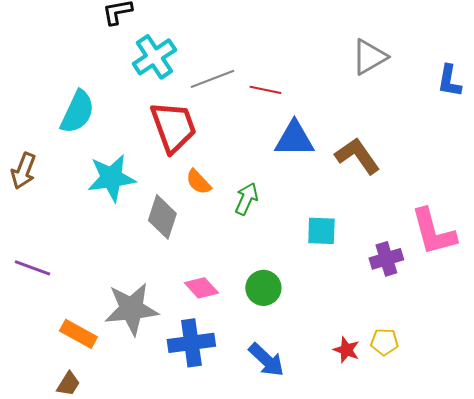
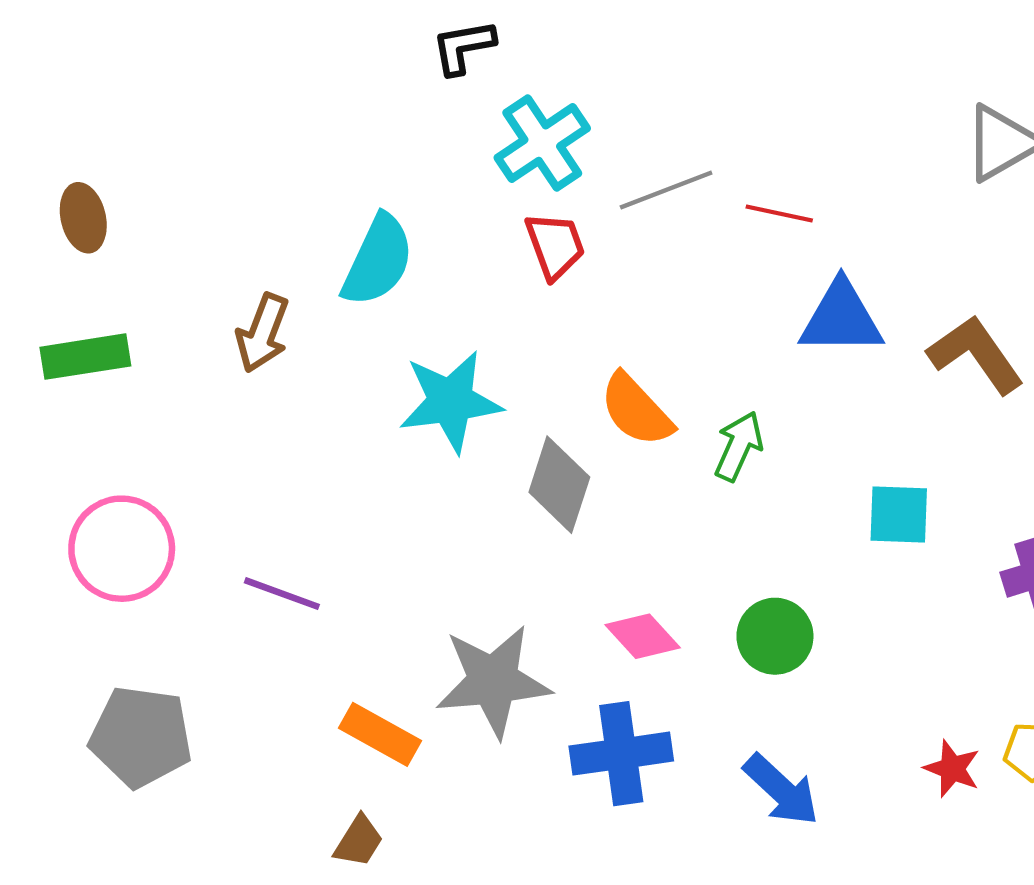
red trapezoid: (173, 127) -> (555, 246), moved, size x0.6
brown arrow: (23, 171) -> (263, 333), moved
orange semicircle: (198, 182) -> (636, 410), size x1.4

